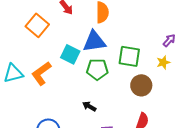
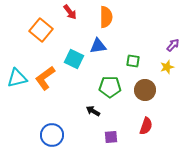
blue triangle: (94, 41) -> (98, 46), size x0.7
green square: (129, 56) -> (133, 61), size x0.6
green pentagon: (97, 69) -> (110, 87), moved

